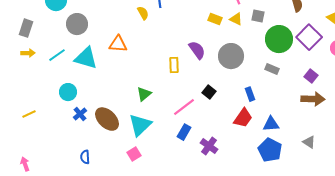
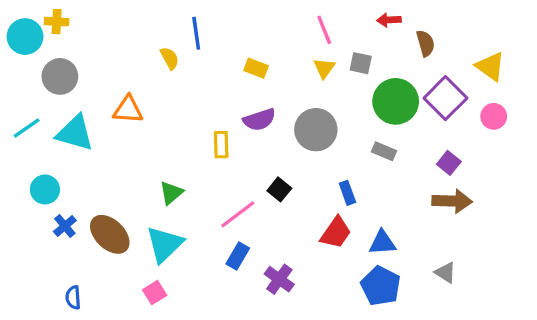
yellow rectangle: (215, 19) -> (256, 68), moved
yellow triangle: (236, 19) -> (324, 68), turned 40
purple semicircle: (197, 50) -> (259, 120), turned 108

